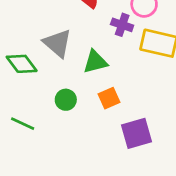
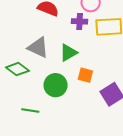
orange square: (109, 98) -> (85, 75), turned -35
green circle: (66, 100) -> (56, 85), size x1.5

